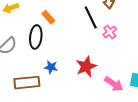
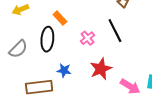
black line: (91, 17) -> (115, 31), moved
pink cross: (110, 32) -> (87, 38), moved

